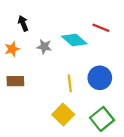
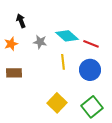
red line: (101, 28) -> (91, 44), moved
yellow line: (70, 83) -> (63, 62), moved

